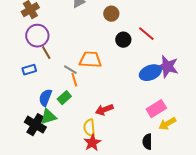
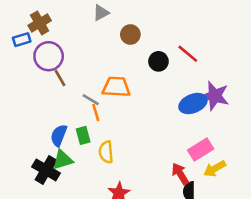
brown circle: (111, 14) -> (130, 35), moved
blue rectangle: (29, 70) -> (22, 40), moved
green rectangle: (64, 98) -> (83, 135), turned -64
red arrow: (104, 110) -> (180, 174), moved, turned 78
yellow semicircle: (89, 128) -> (106, 152), moved

